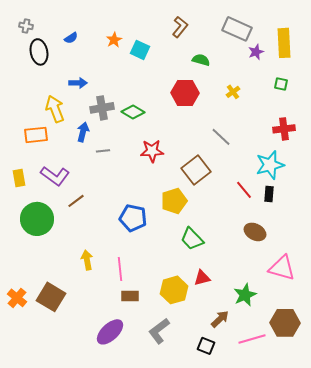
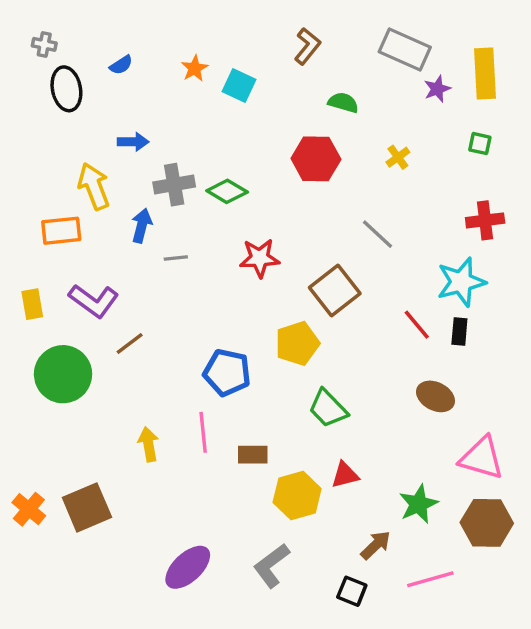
pink line: (120, 269) -> (203, 432), moved
brown rectangle: (130, 296) -> (253, 455), moved
brown square: (51, 297) -> (87, 507), turned 36
brown hexagon: (285, 323) -> (487, 523), moved

